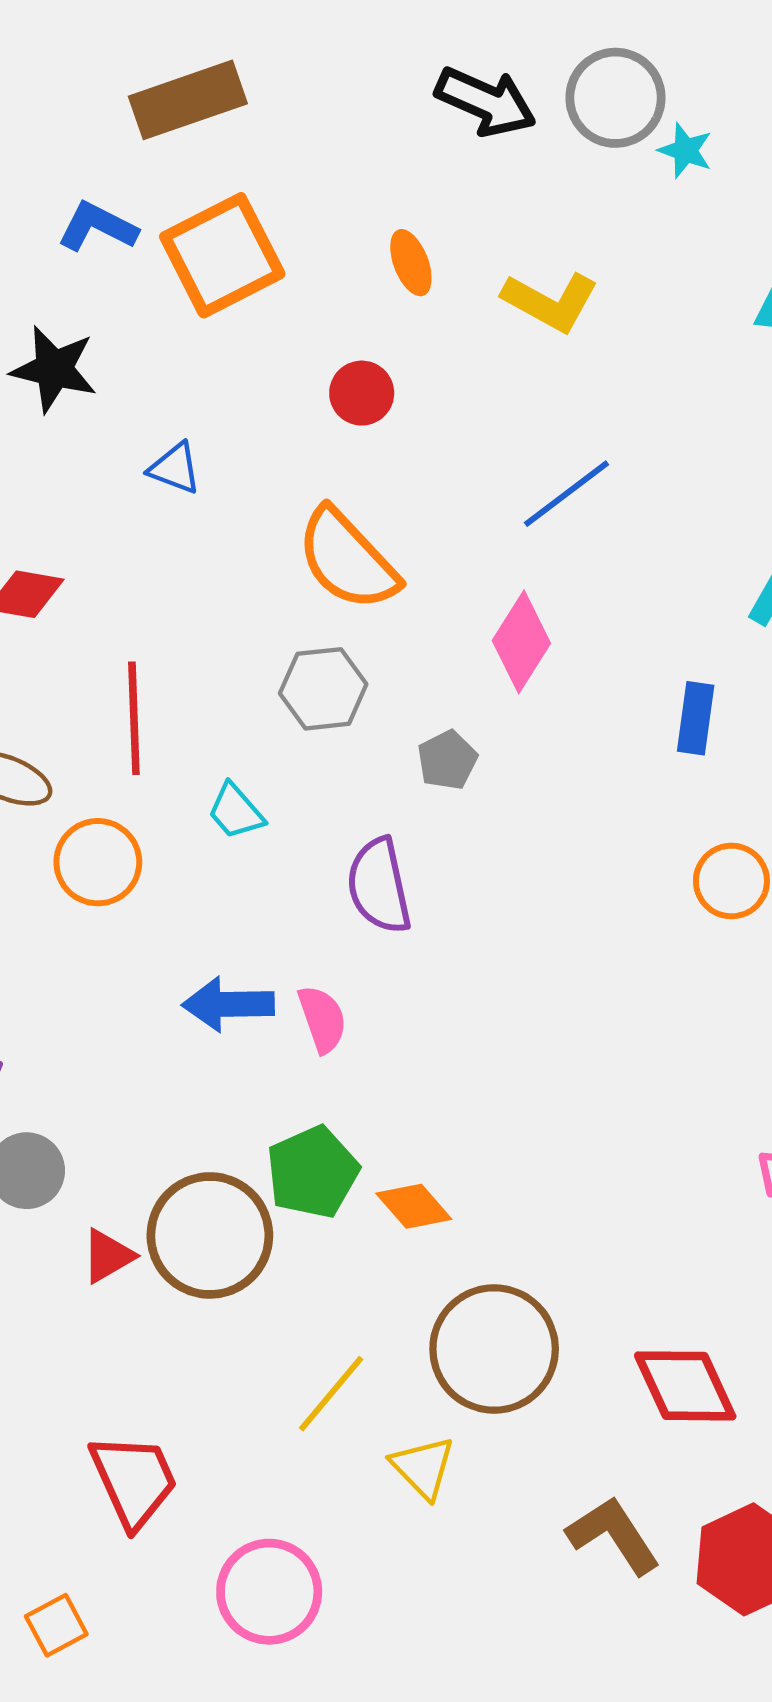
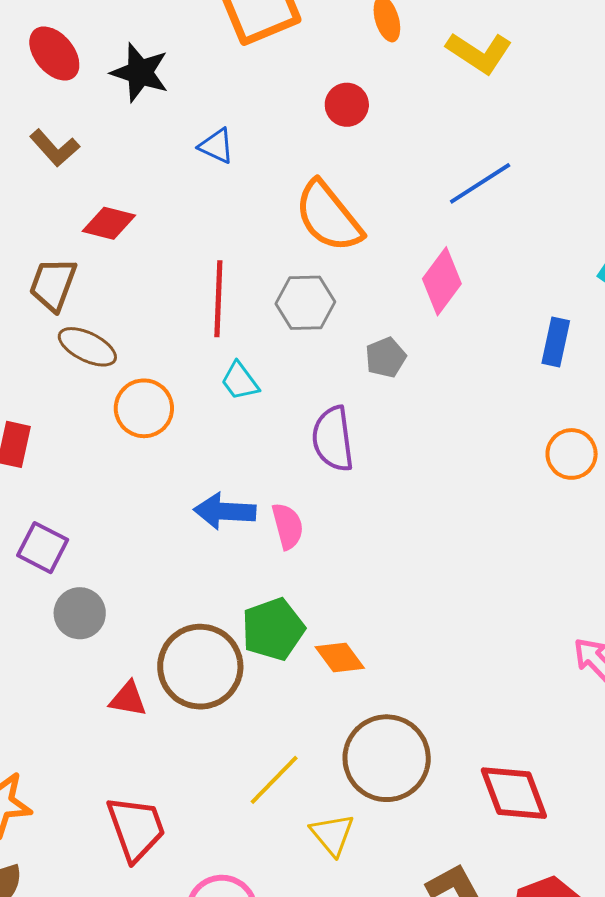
red line: (134, 718) -> (218, 299), moved
red triangle: (108, 1256) -> (128, 699), moved, turned 36

